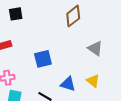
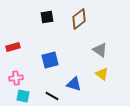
black square: (16, 14) -> (47, 17), moved
yellow triangle: (93, 81) -> (102, 74), moved

